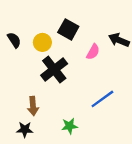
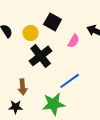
blue line: (102, 99) -> (70, 81), moved
green star: (69, 126) -> (54, 104), size x1.6

